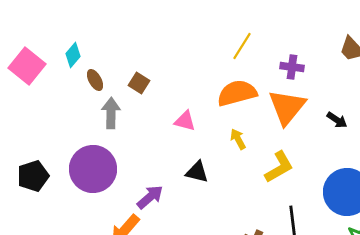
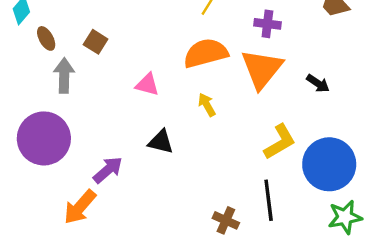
yellow L-shape: (279, 167) -> (280, 142), moved

